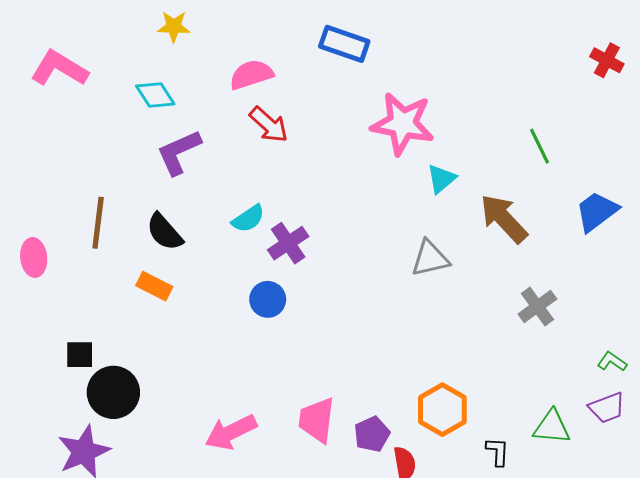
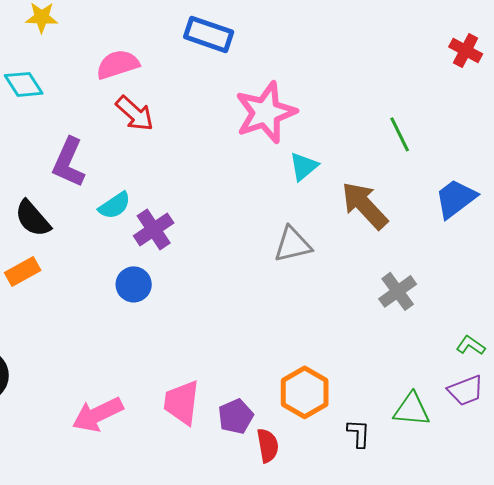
pink star: (403, 124) -> (266, 112), turned -30
purple L-shape: (179, 152) -> (69, 162), moved, turned -42
orange rectangle: (154, 286) -> (23, 271), turned -56

